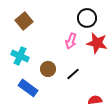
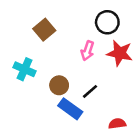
brown square: (24, 21) -> (44, 30), moved
blue rectangle: (28, 88) -> (70, 109), moved

